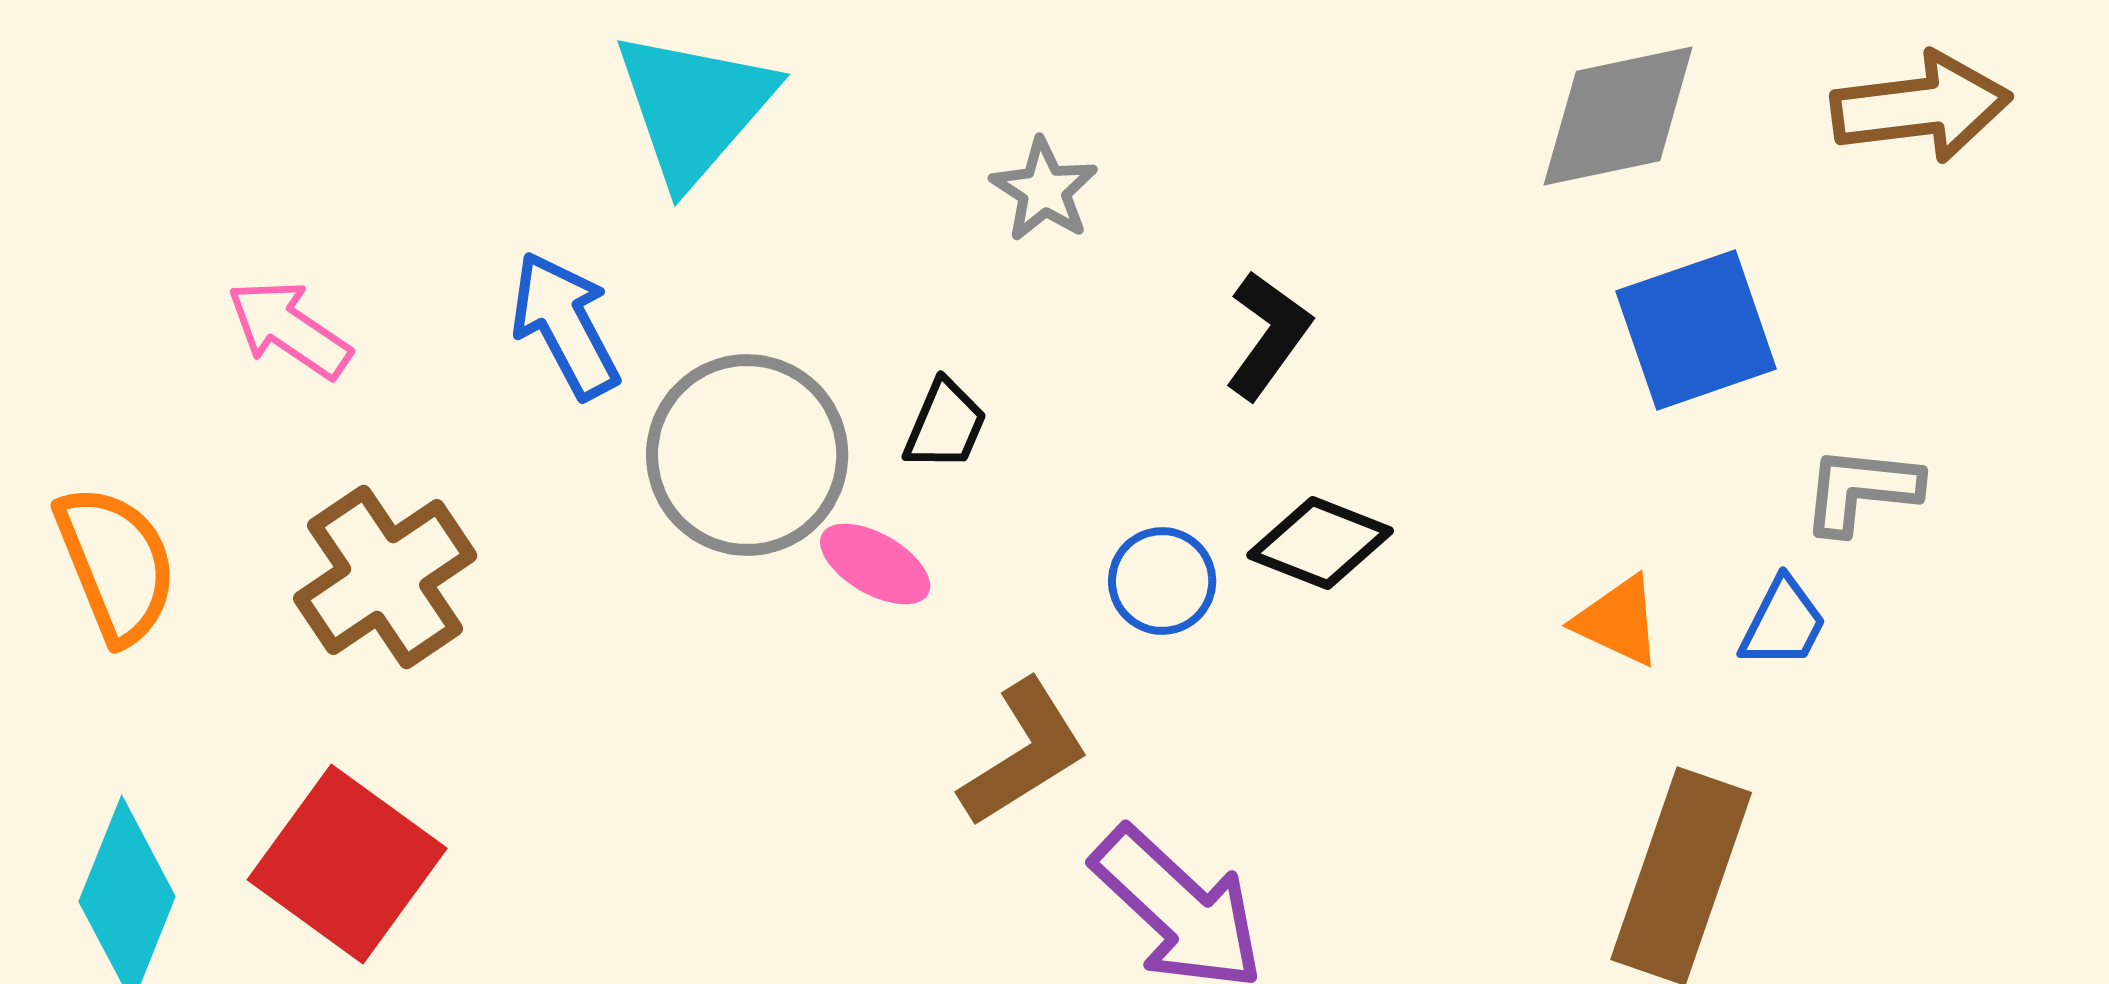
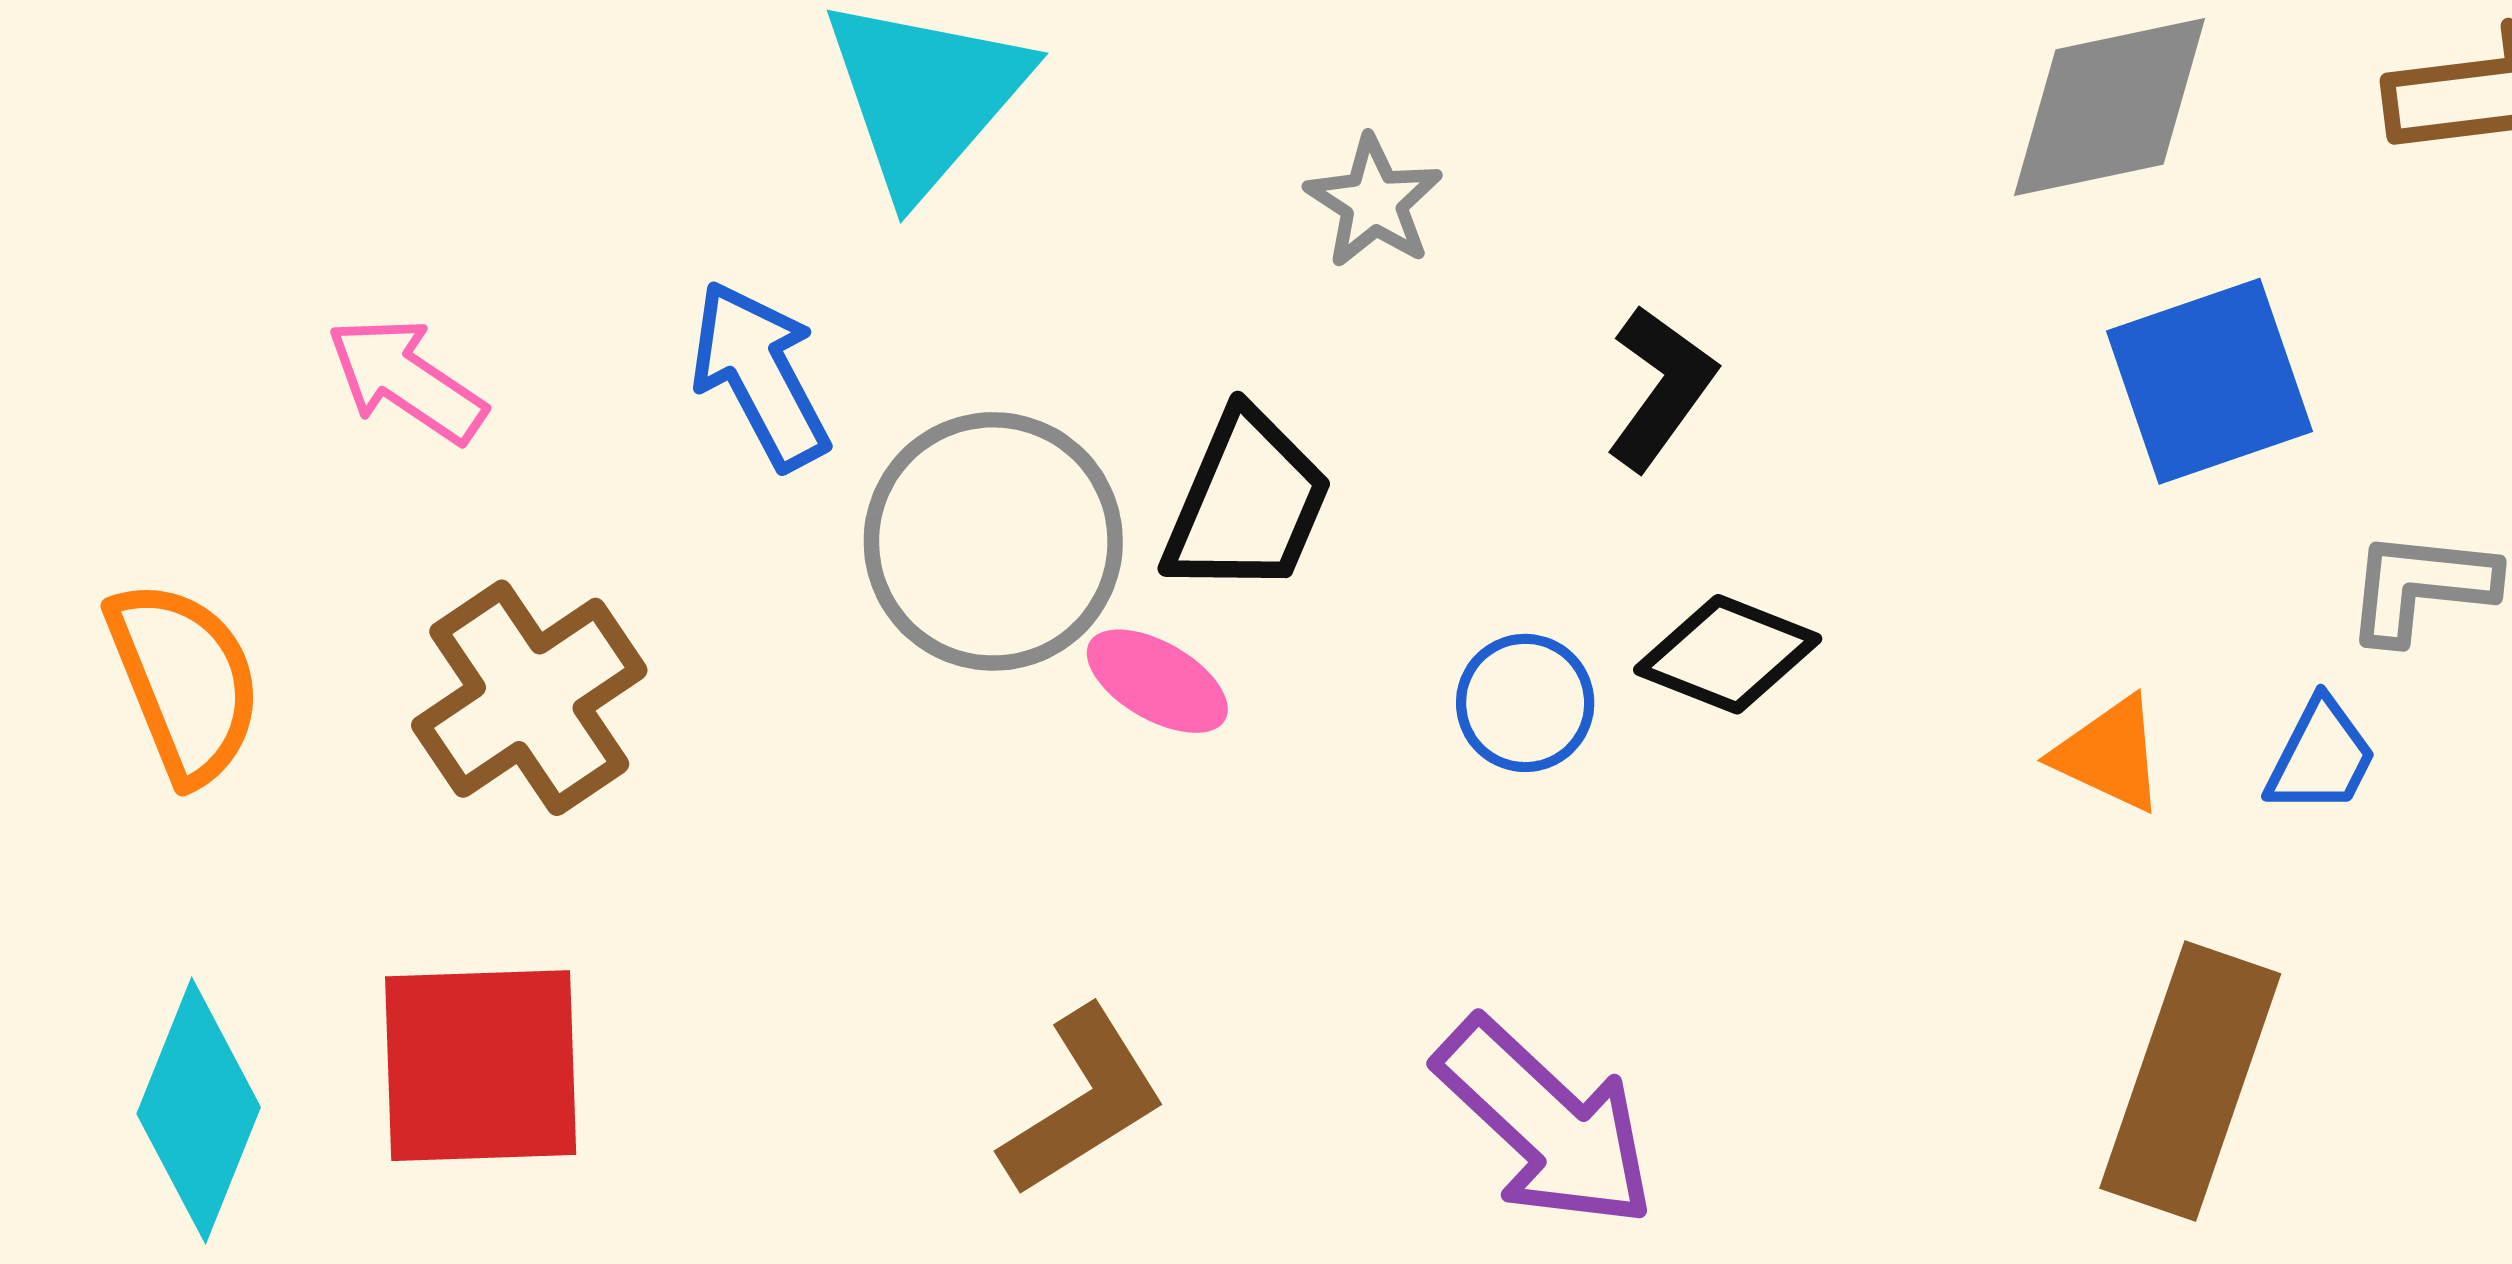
black trapezoid: (945, 425) -> (1247, 503), size x1.6
brown L-shape: (1024, 753) -> (1083, 1102), moved
red square: (347, 864) -> (481, 1066), turned -38

